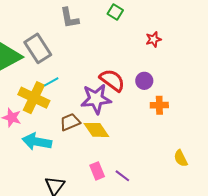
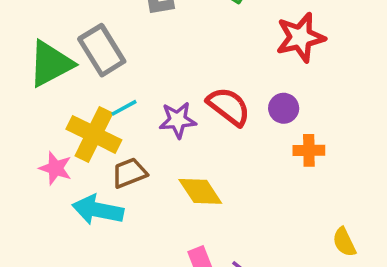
red star: (153, 39) -> (300, 37), size x1.8
purple star: (96, 99) -> (178, 120), moved, size x0.7
brown trapezoid: (70, 122) -> (129, 173), moved

